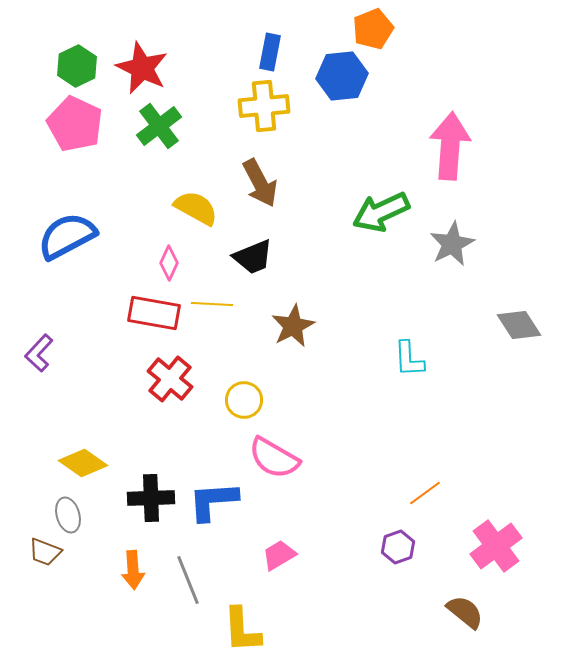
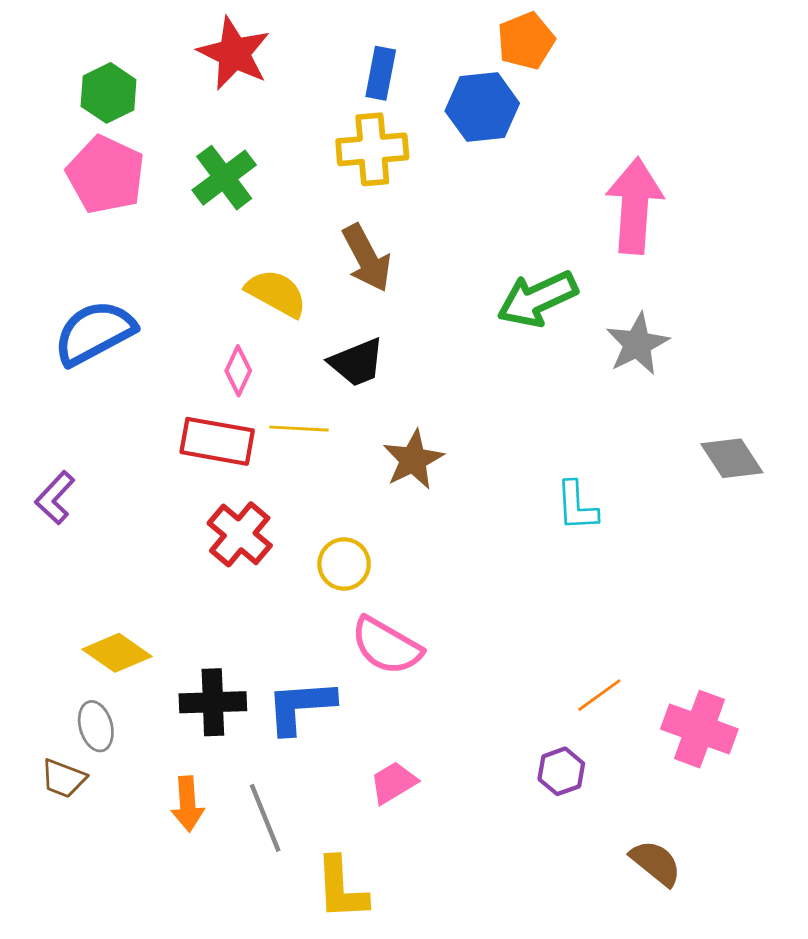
red star: (142, 68) -> (234, 53), moved
pink cross: (496, 546) -> (699, 729), moved, turned -33

